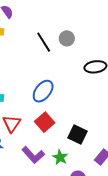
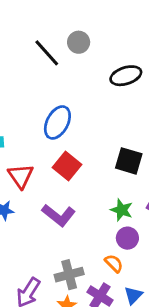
black square: (77, 135) -> (129, 161), moved
green star: (60, 157) -> (122, 210), moved

